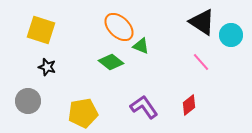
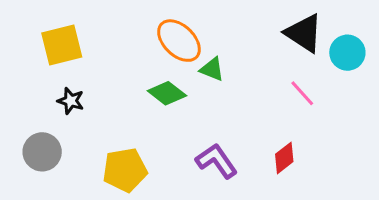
yellow square: (41, 30) -> (62, 45), turned -32

